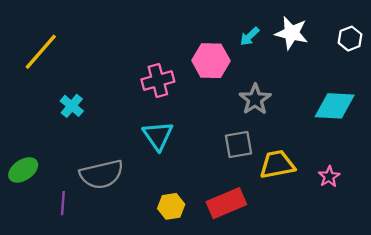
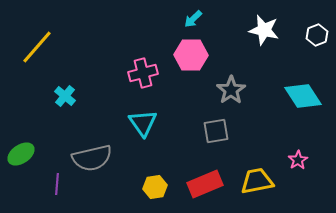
cyan arrow: (250, 36) -> (193, 19), moved
cyan diamond: (335, 106) -> (303, 96), turned 54
yellow trapezoid: (277, 164) -> (257, 181), moved

